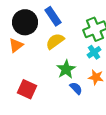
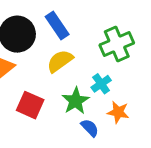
cyan cross: (94, 52) -> (101, 84), moved
red square: (27, 89) -> (30, 105), moved

